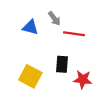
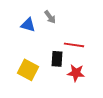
red line: (74, 34) -> (74, 45), moved

